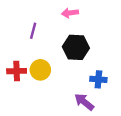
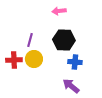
purple line: (33, 31) -> (30, 40), moved
blue cross: (98, 79) -> (75, 62), moved

